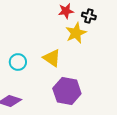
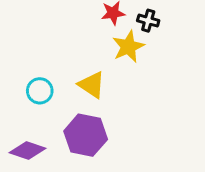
purple hexagon: (67, 91) -> (86, 135), moved

